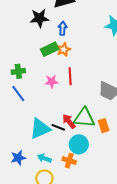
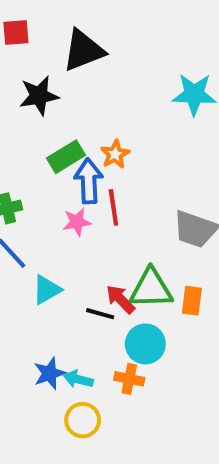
blue arrow: (63, 28) -> (89, 181), moved, size x1.5
orange star: (64, 50) -> (115, 154), moved
orange rectangle: (104, 126) -> (192, 301), turned 32
cyan triangle: (40, 129) -> (47, 290), moved, size x0.7
blue star: (18, 158) -> (50, 373), moved

